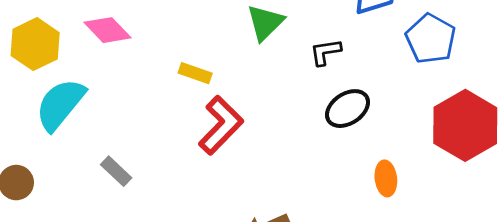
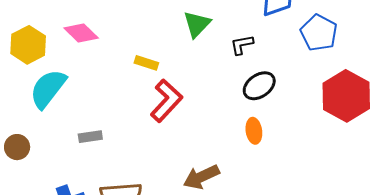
gray rectangle: (116, 171) -> (90, 137), turned -50
orange ellipse: (386, 178) -> (254, 131), moved

